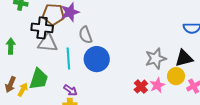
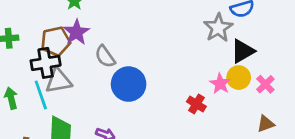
cyan line: (68, 59) -> (41, 95), moved
gray star: (156, 59) -> (218, 28), moved
pink star: (157, 85) -> (220, 84), moved

